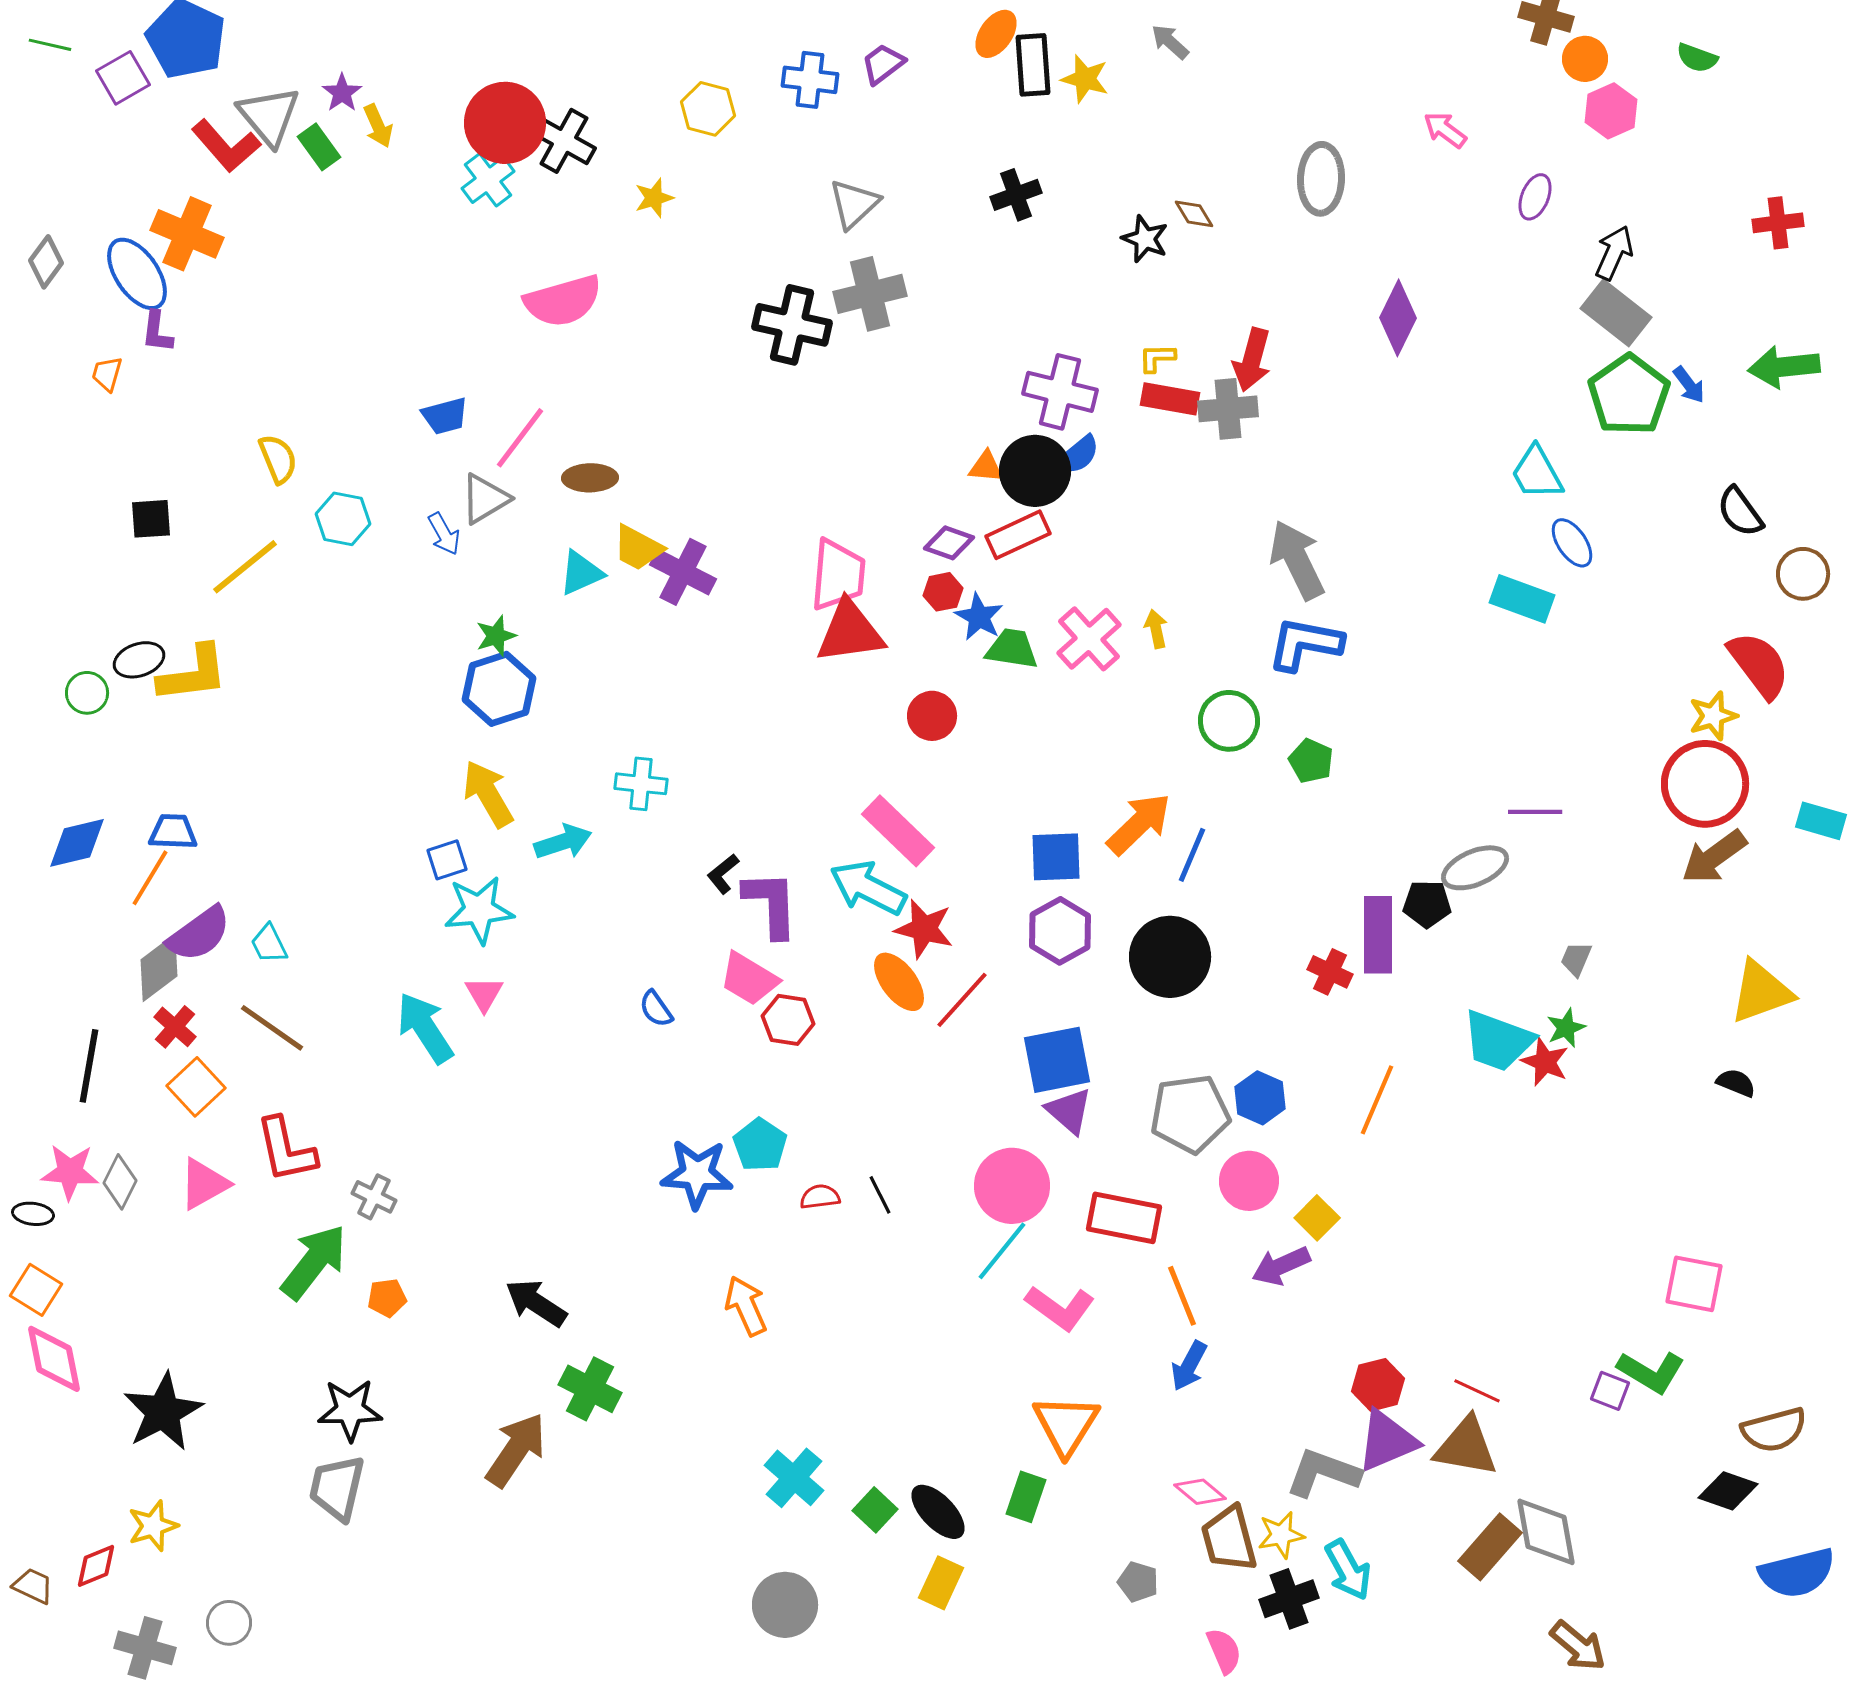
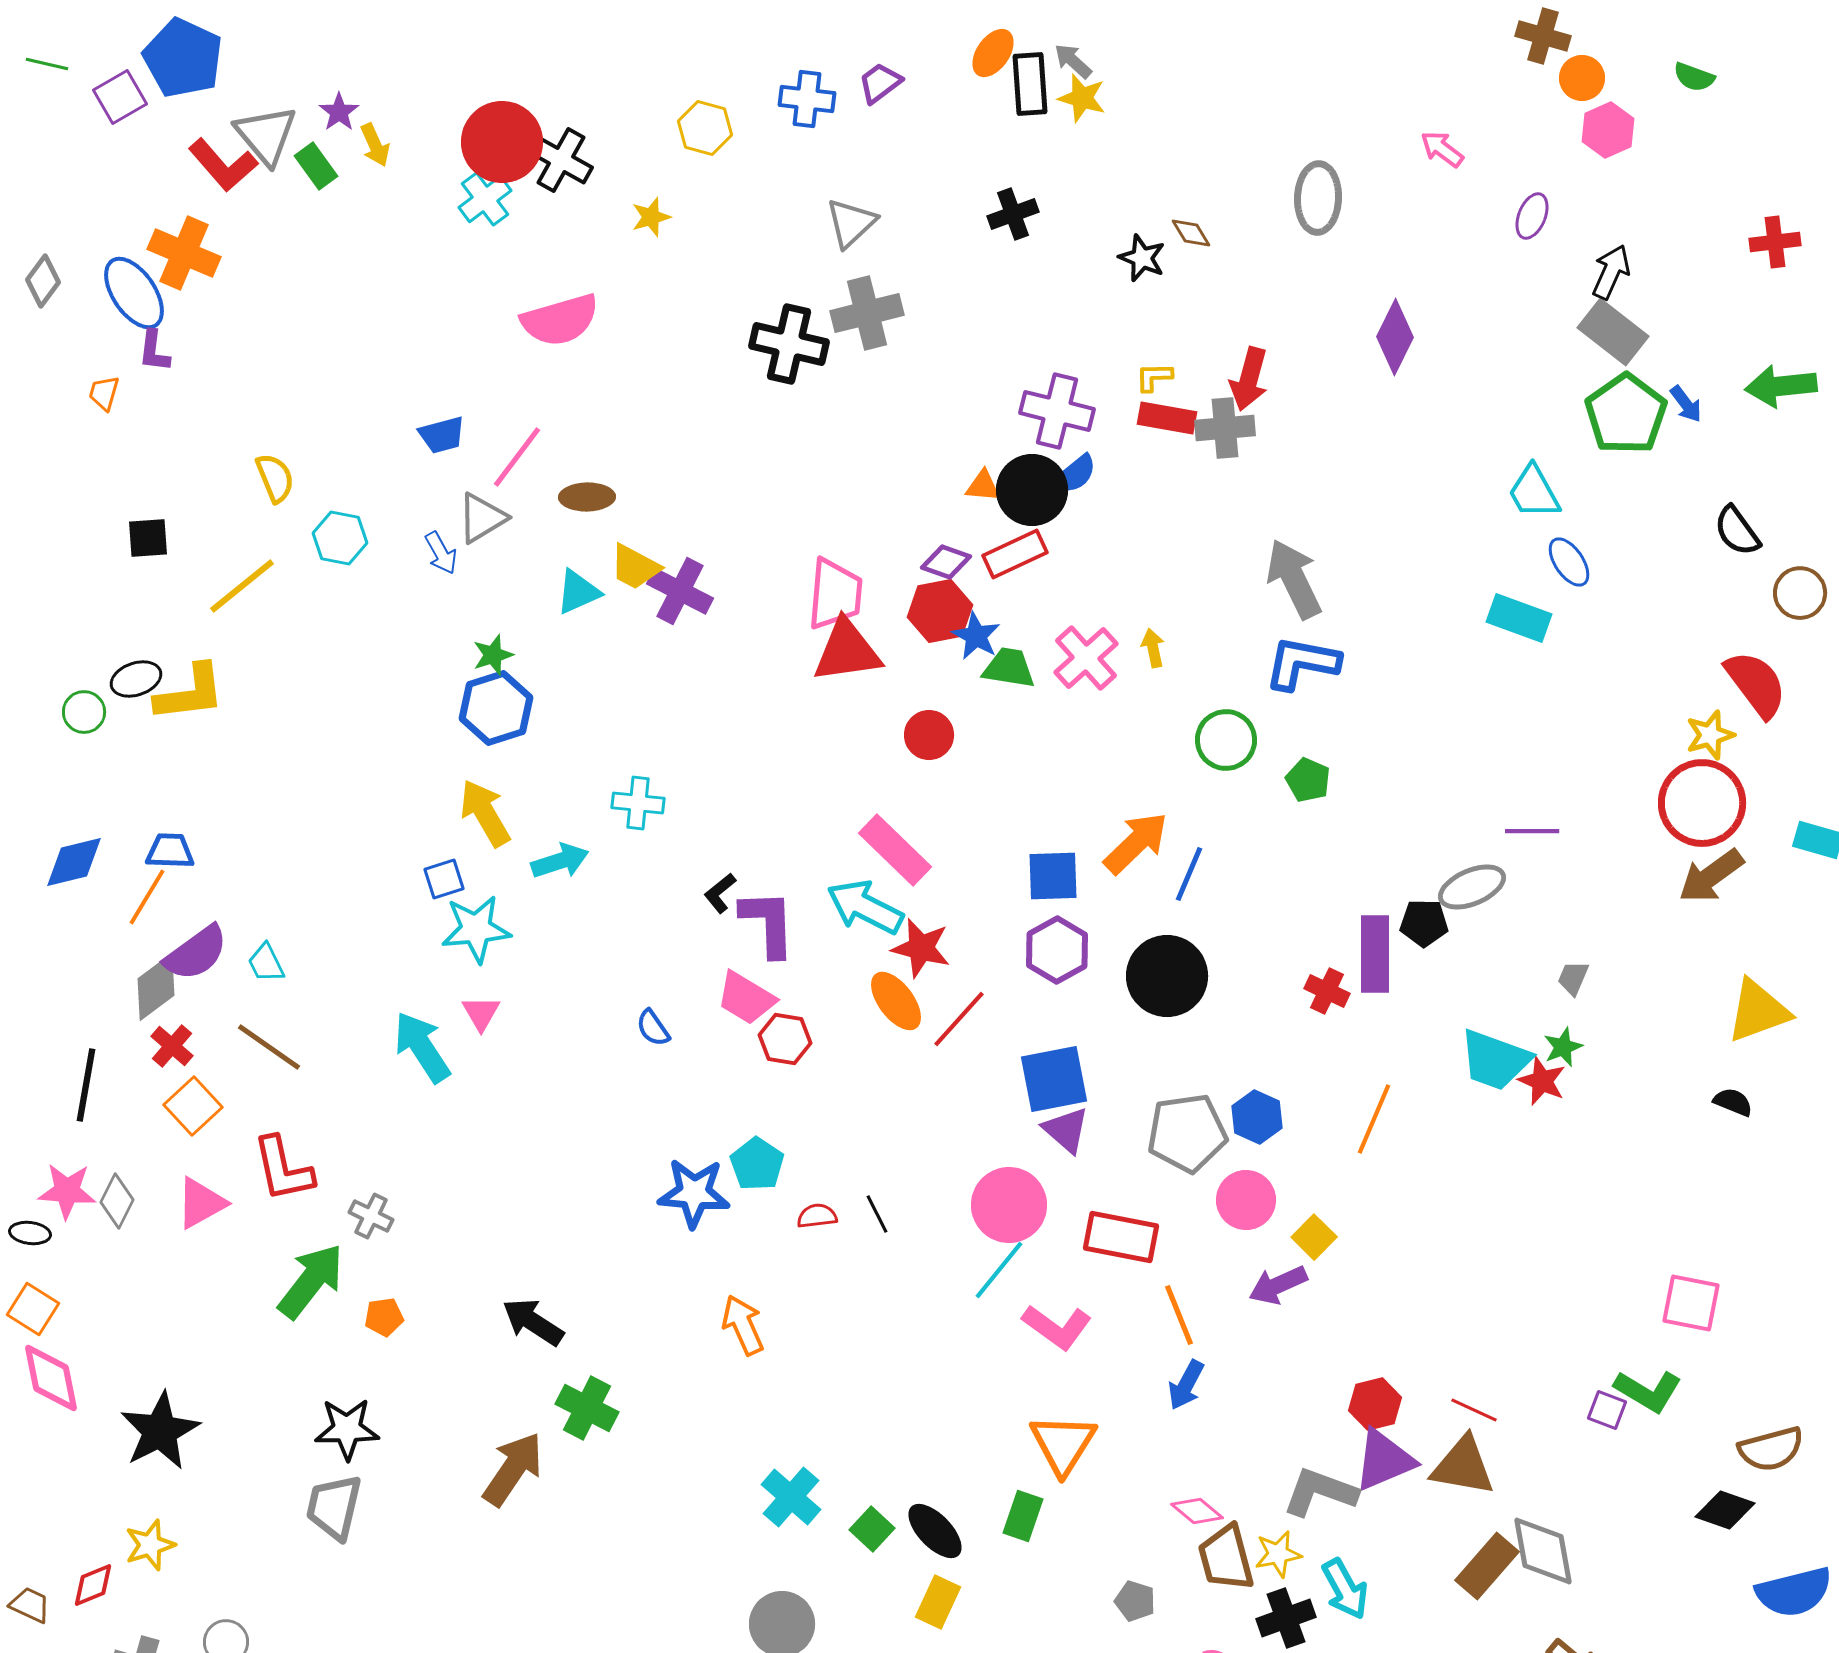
gray arrow: (1170, 42) -> (1073, 61), moved
red hexagon: (943, 592) -> (940, 611), size x1.6

